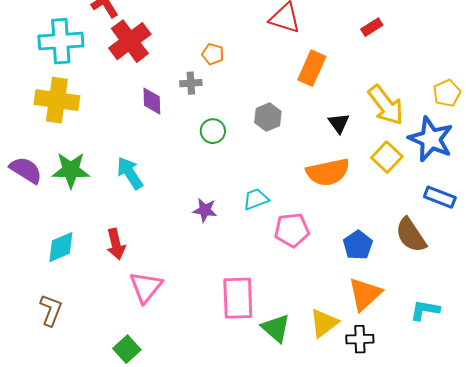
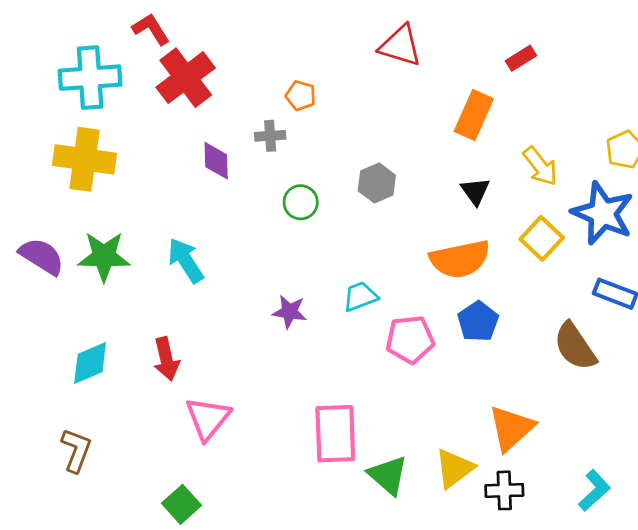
orange rectangle: (312, 68) -> (474, 115), moved
yellow arrow: (386, 105) -> (540, 166), size x0.7
blue pentagon: (358, 245) -> (478, 321), moved
cyan L-shape: (425, 310) -> (594, 490), moved, turned 128

